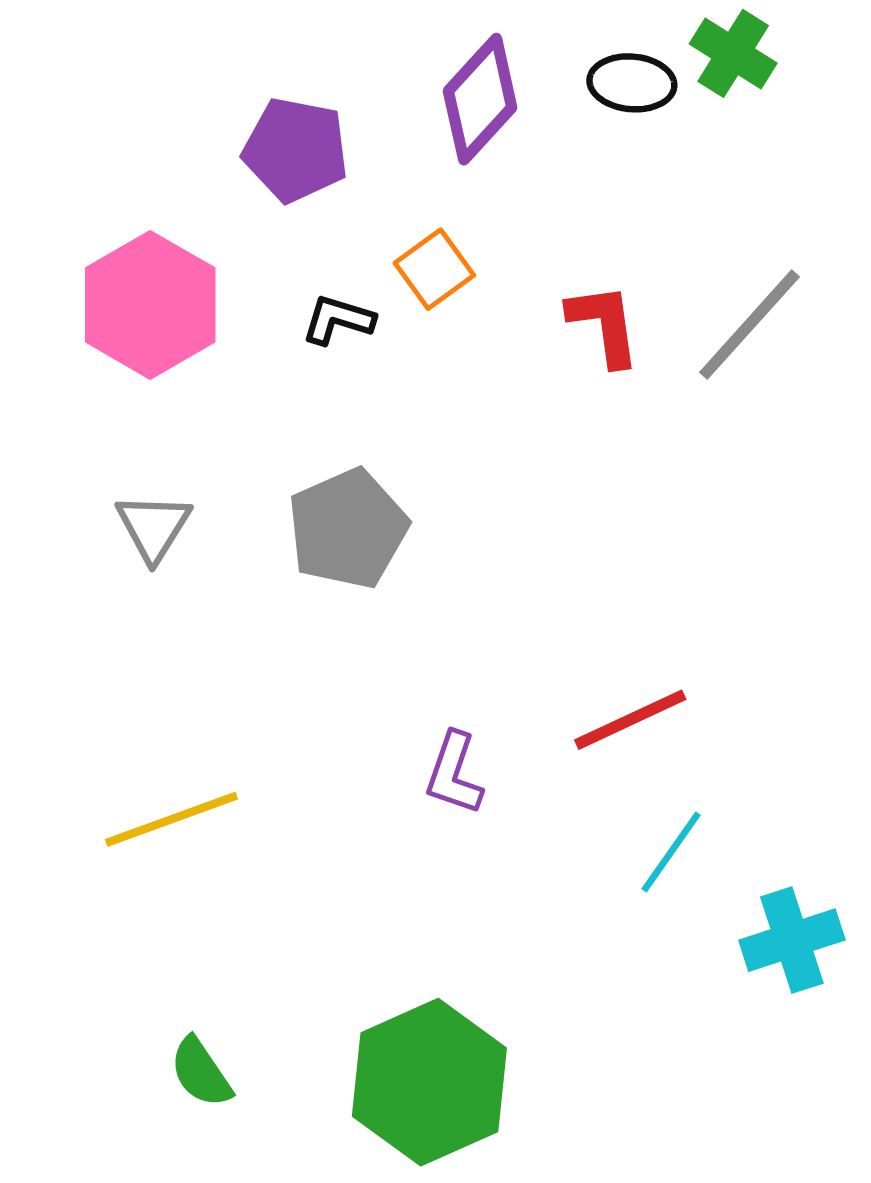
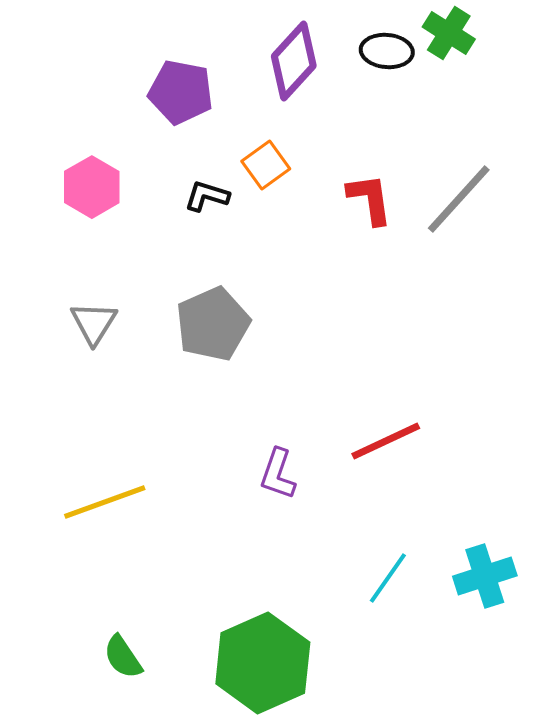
pink hexagon: (150, 305) -> (92, 187), size x0.7
cyan line: (671, 852) -> (388, 578), moved

